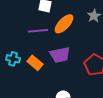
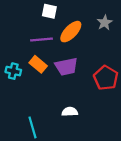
orange rectangle: (35, 63) -> (38, 64), moved

